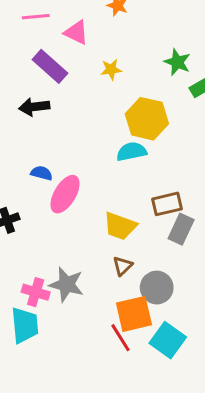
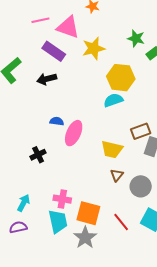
pink triangle: (76, 32) -> (68, 27), size x1.4
yellow star: (111, 69) -> (94, 48), size x1.6
gray star: (67, 284) -> (85, 238), moved, turned 30
orange square: (134, 314) -> (88, 213), moved, turned 35

